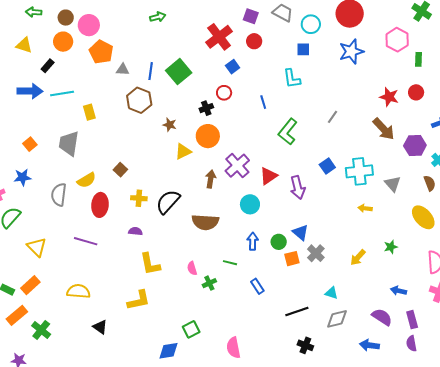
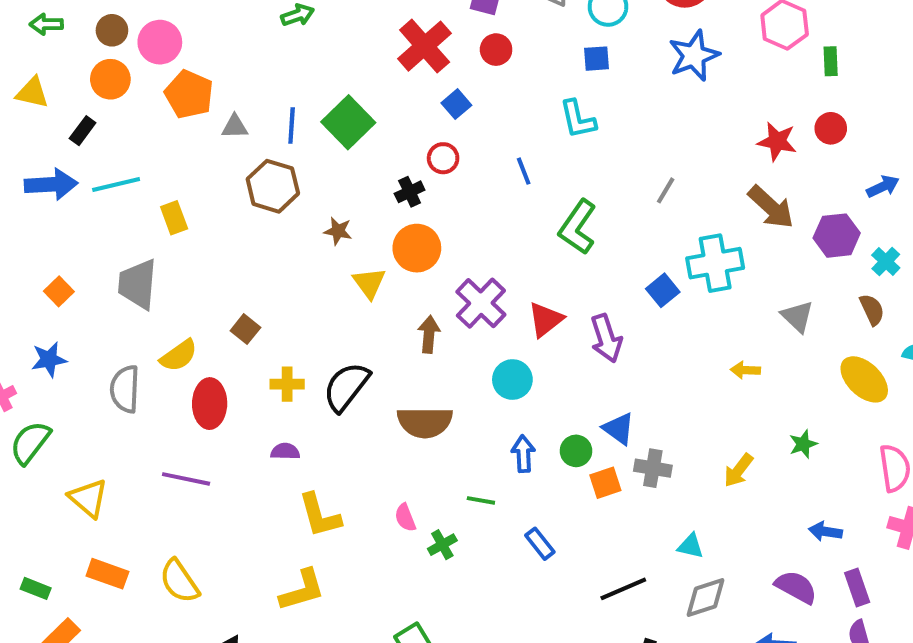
yellow triangle: (183, 151) -> (369, 283), turned -36
cyan cross: (359, 171) -> (715, 263), moved
gray cross: (316, 253) -> (653, 468), turned -30
orange rectangle: (30, 285) -> (107, 574), moved, turned 66
yellow semicircle: (78, 291) -> (179, 581), turned -125

